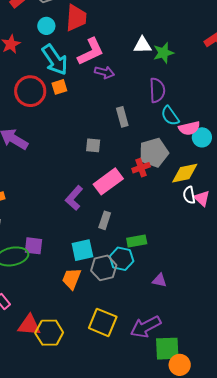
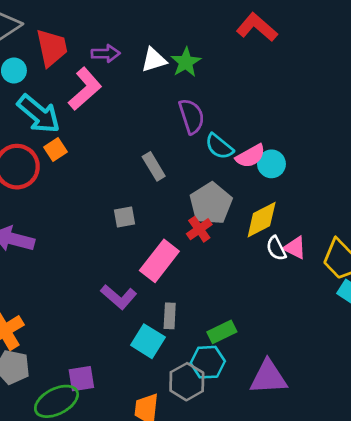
purple arrow: (104, 72) -> (106, 53), moved
purple L-shape: (74, 198) -> (119, 297), turned -75
cyan square: (82, 250) -> (148, 341), moved, turned -30
purple triangle: (159, 280) -> (268, 377), size x1.8

